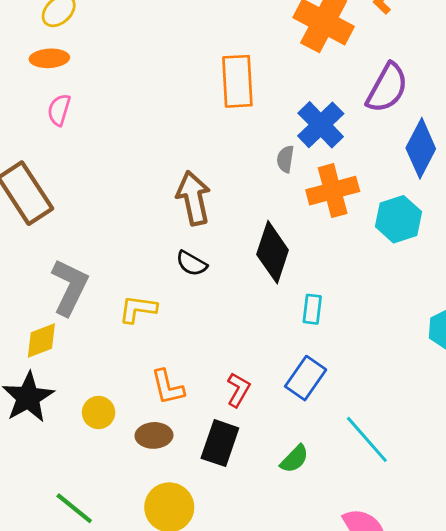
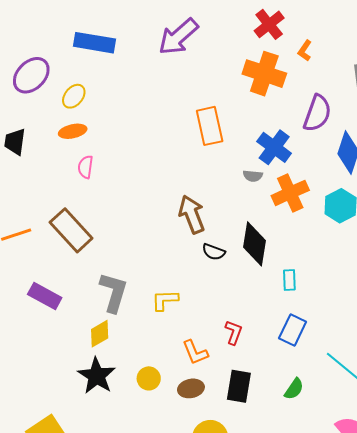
gray semicircle: (285, 159) -> (253, 176), turned -84
black semicircle: (192, 263) -> (214, 252), moved
red L-shape: (238, 390) -> (234, 332), moved

